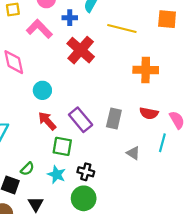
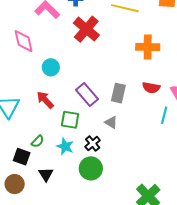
red arrow: (47, 121) -> (45, 100), moved
gray triangle: (133, 153) -> (111, 122), moved
black cross: (86, 172) -> (93, 143), turned 35

